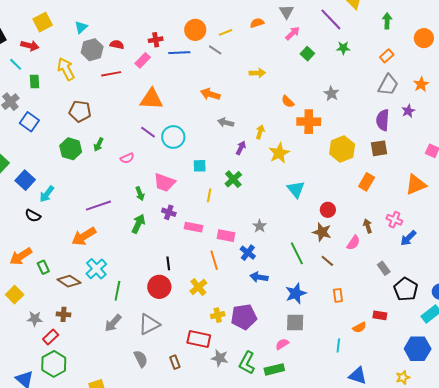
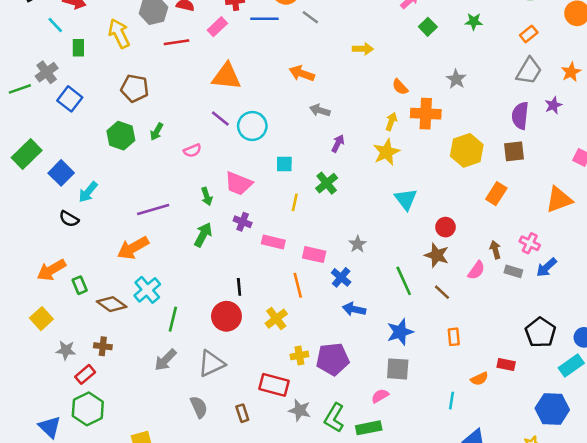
yellow arrow: (260, 132) -> (391, 121), moved
gray rectangle: (384, 268) -> (513, 271), moved, turned -40

